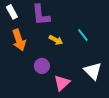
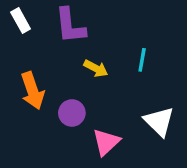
cyan line: (83, 35) -> (142, 60), turned 48
orange arrow: (19, 40) -> (33, 91), moved

